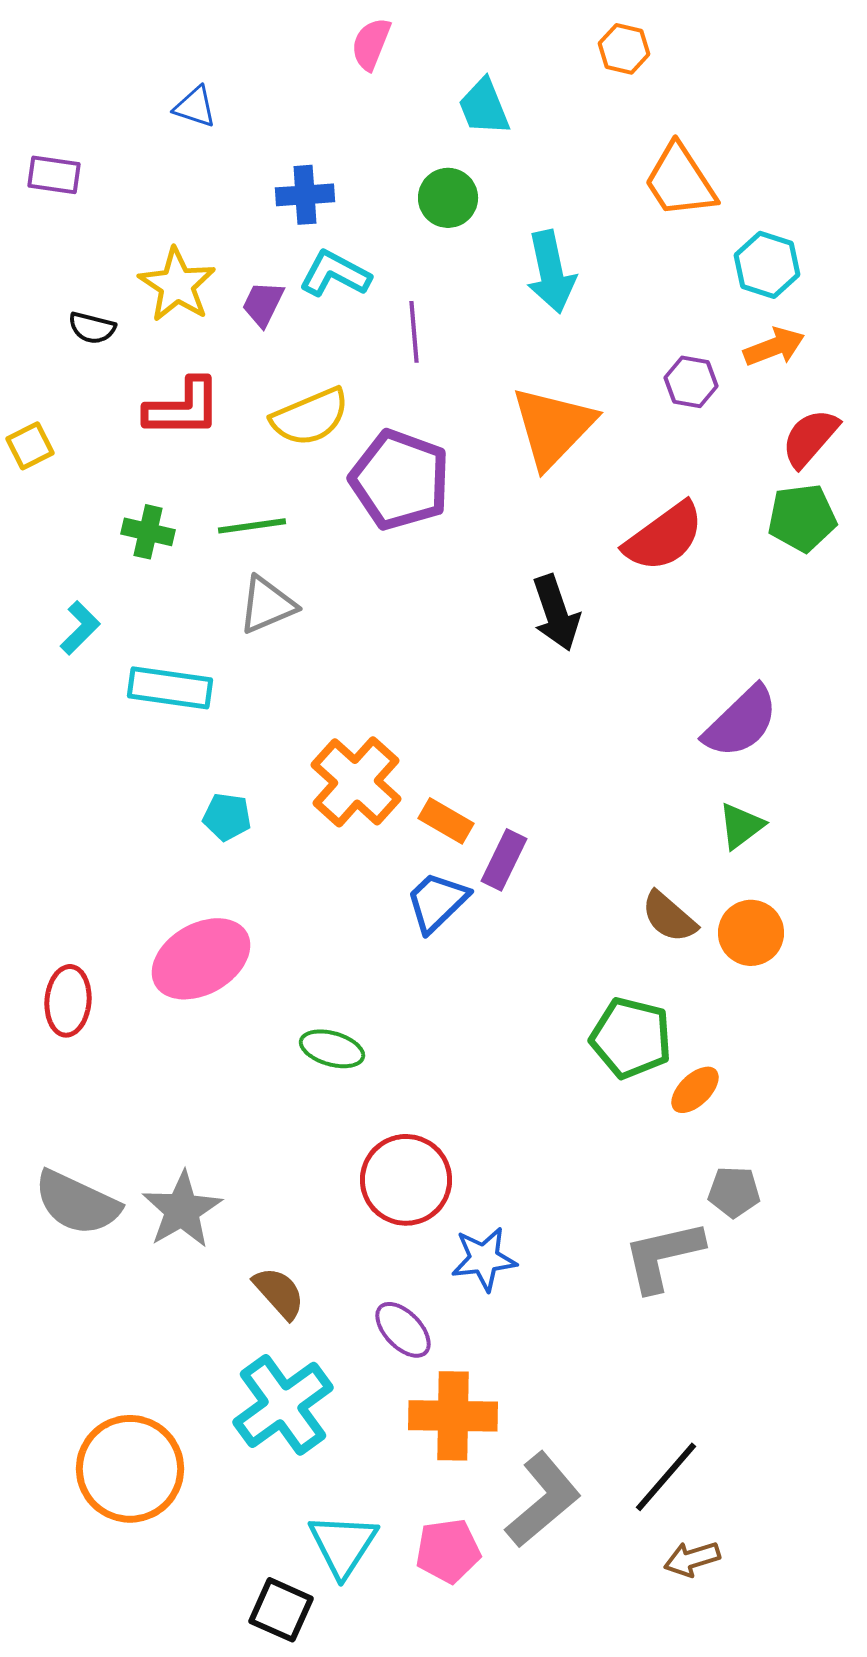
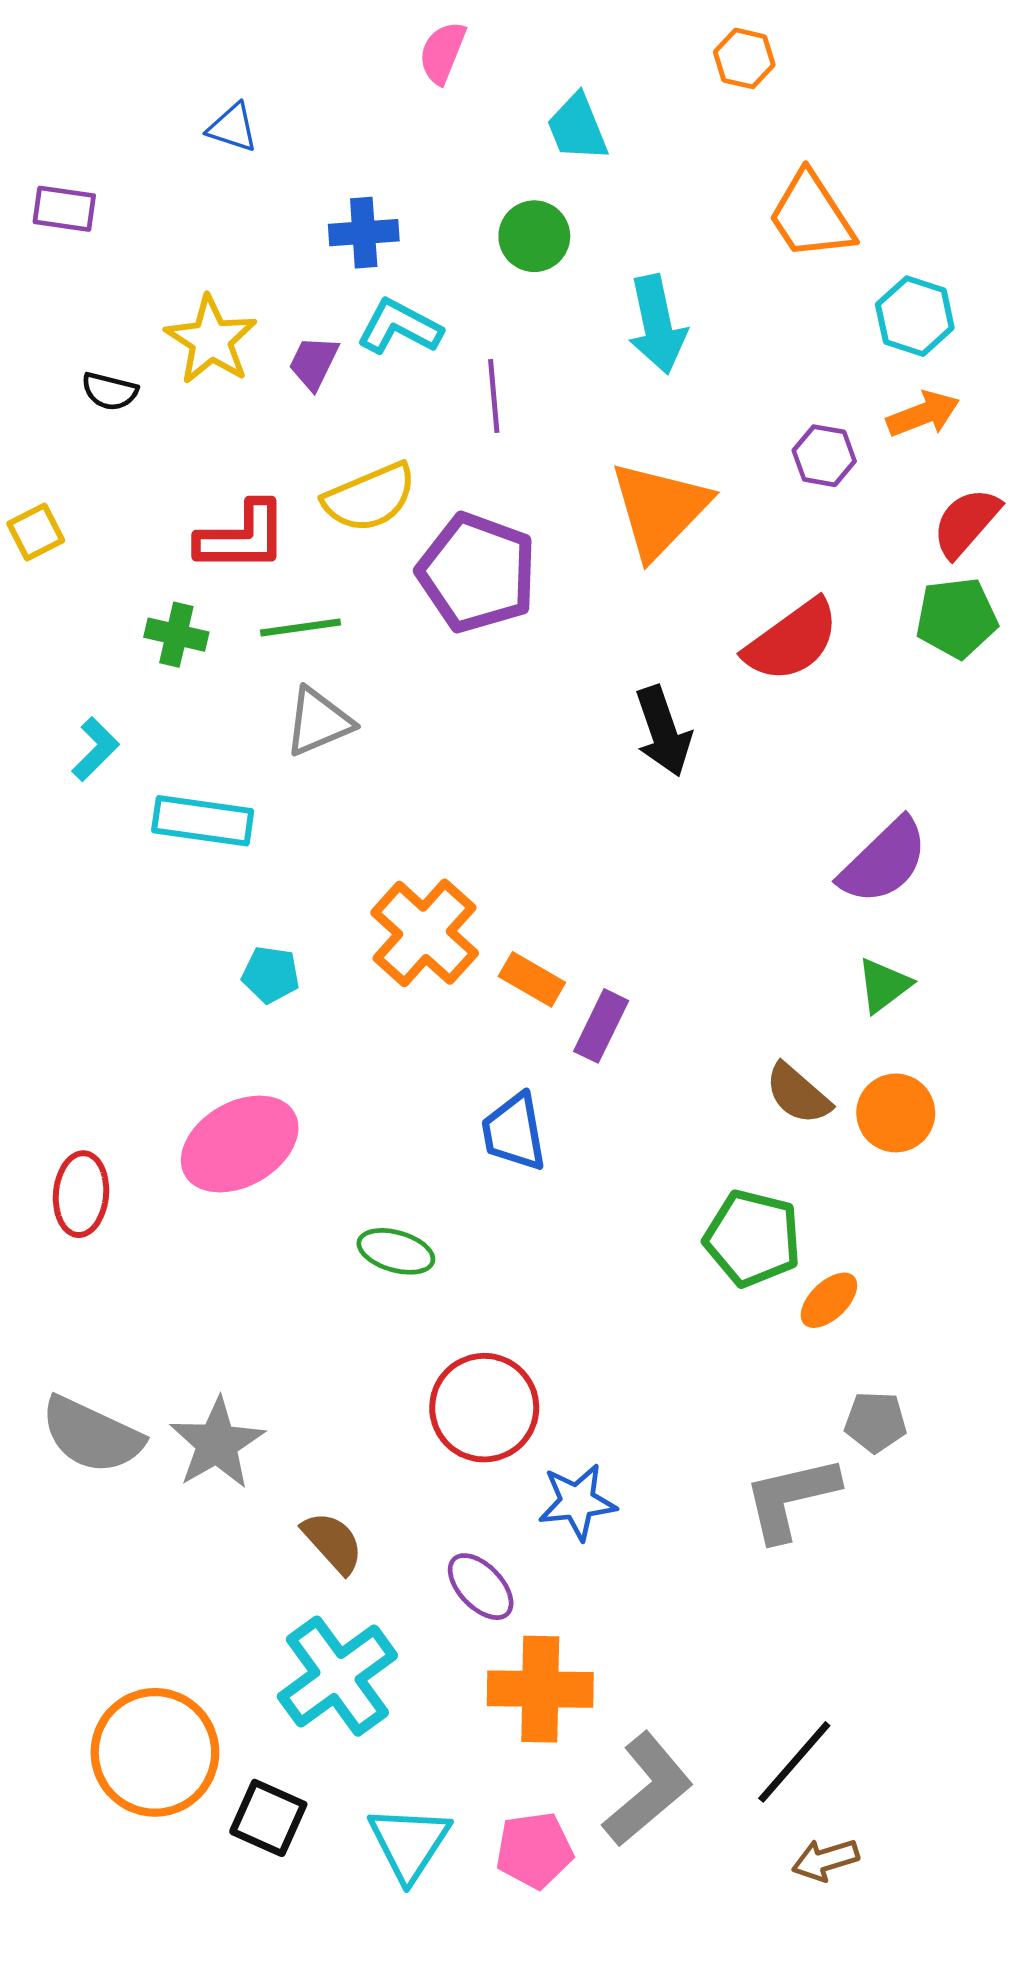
red L-shape: (183, 408) -> (242, 537), moved
blue trapezoid: (437, 902) -> (514, 1132), moved, turned -56
black square: (281, 1610) -> (268, 1818), moved

